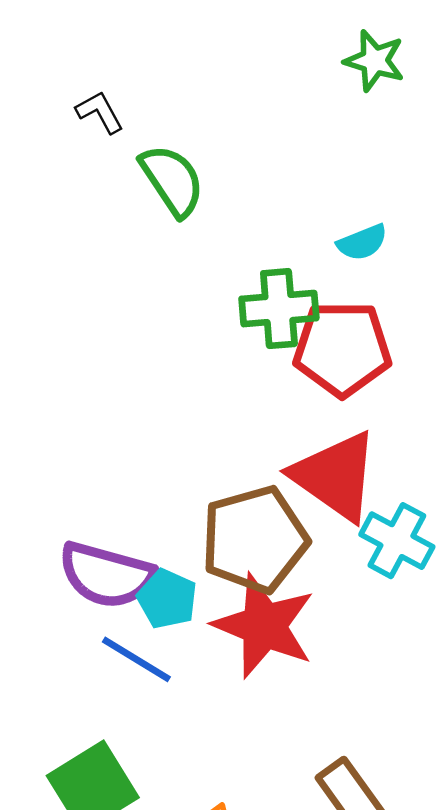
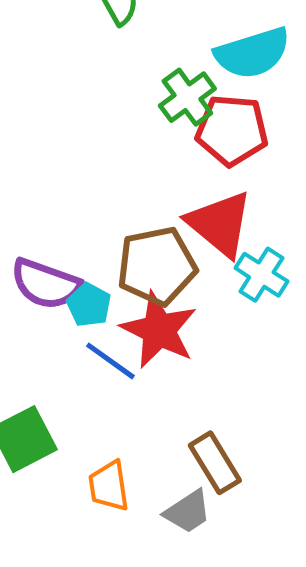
cyan semicircle: (362, 242) -> (253, 53), size x2.0
green cross: (279, 309) -> (187, 97), turned -36
blue line: (136, 659) -> (110, 361), moved

